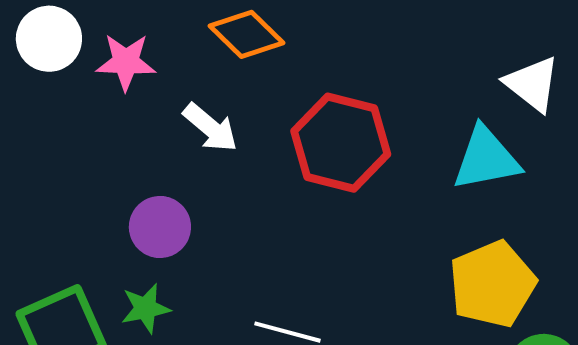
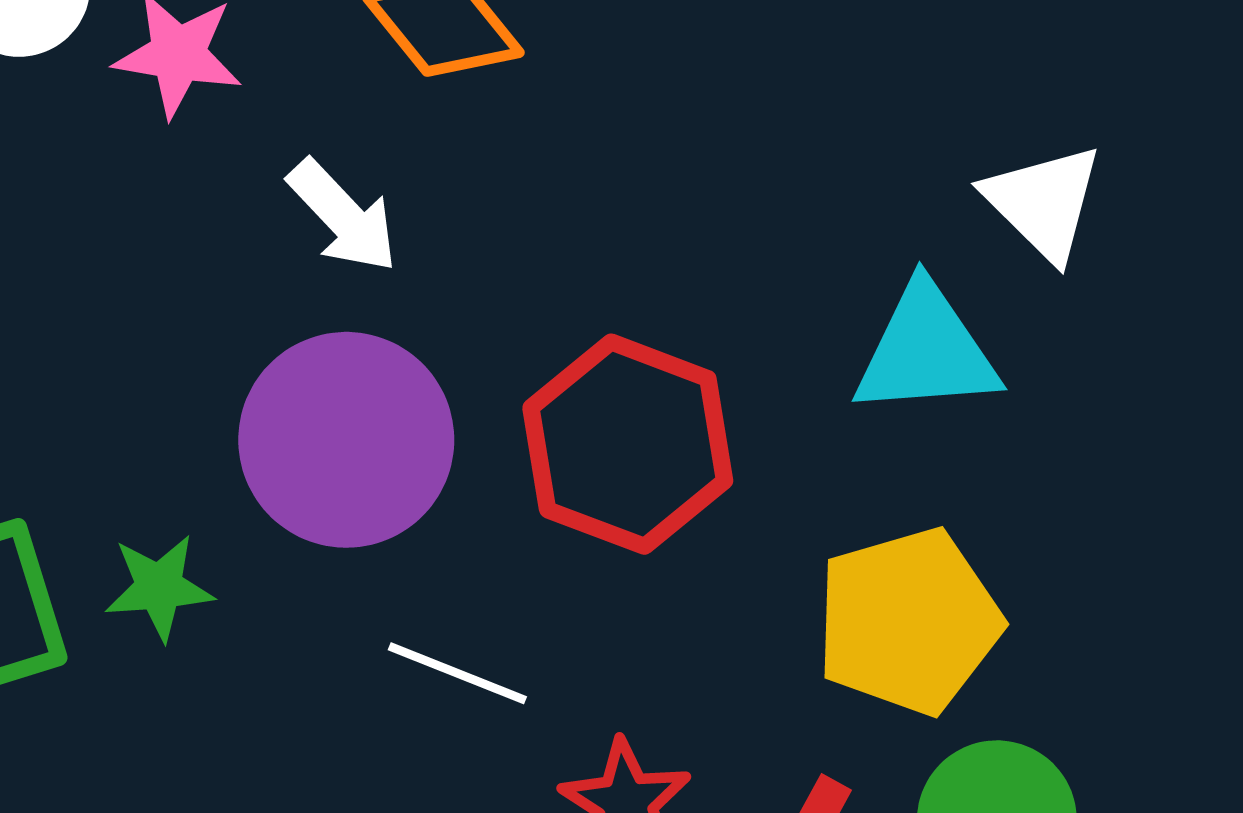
red hexagon: (341, 143) -> (628, 444), moved
purple circle: (160, 227) -> (346, 440), moved, size x1.6

